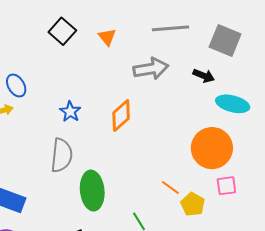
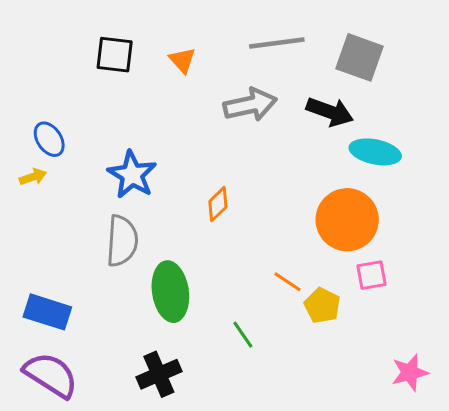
black square: (62, 31) -> (115, 55), turned -32
black arrow: (204, 76) -> (330, 112), size x1.4
blue star: (70, 112) -> (132, 175), size x1.5
orange diamond: (121, 116) -> (218, 204), moved, size x0.7

